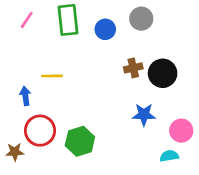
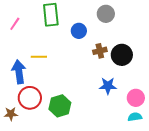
pink line: (27, 20) -> (15, 24), moved
blue circle: (105, 29) -> (79, 31), moved
blue arrow: (25, 96) -> (19, 72), size x1.6
cyan semicircle: (169, 156) -> (135, 117), moved

